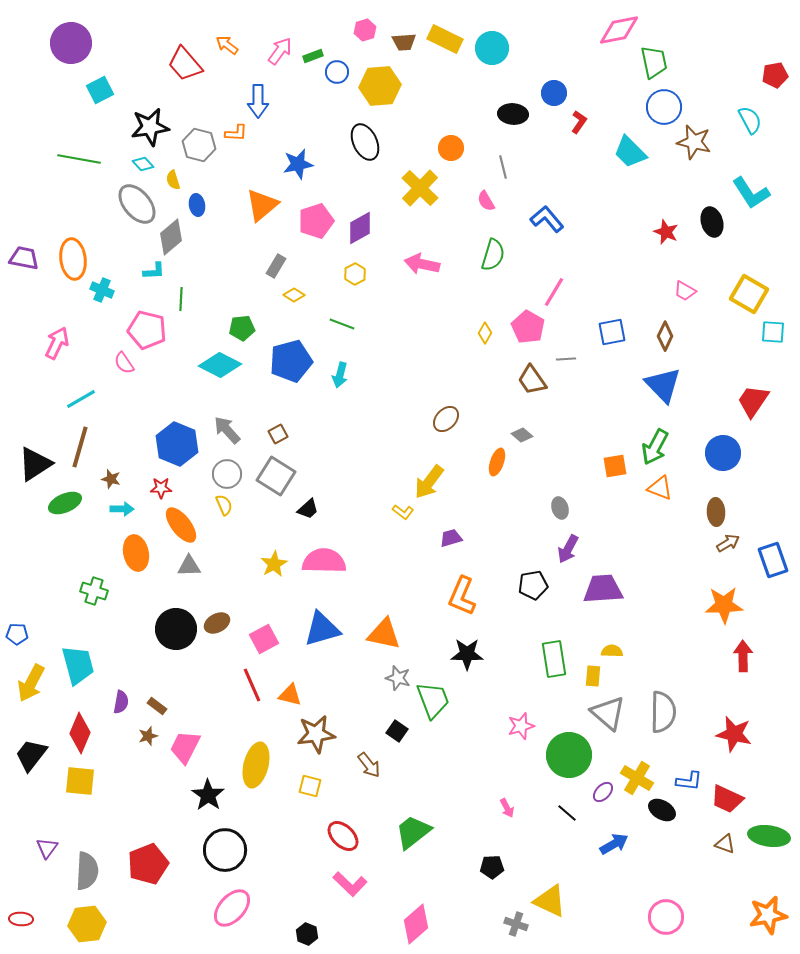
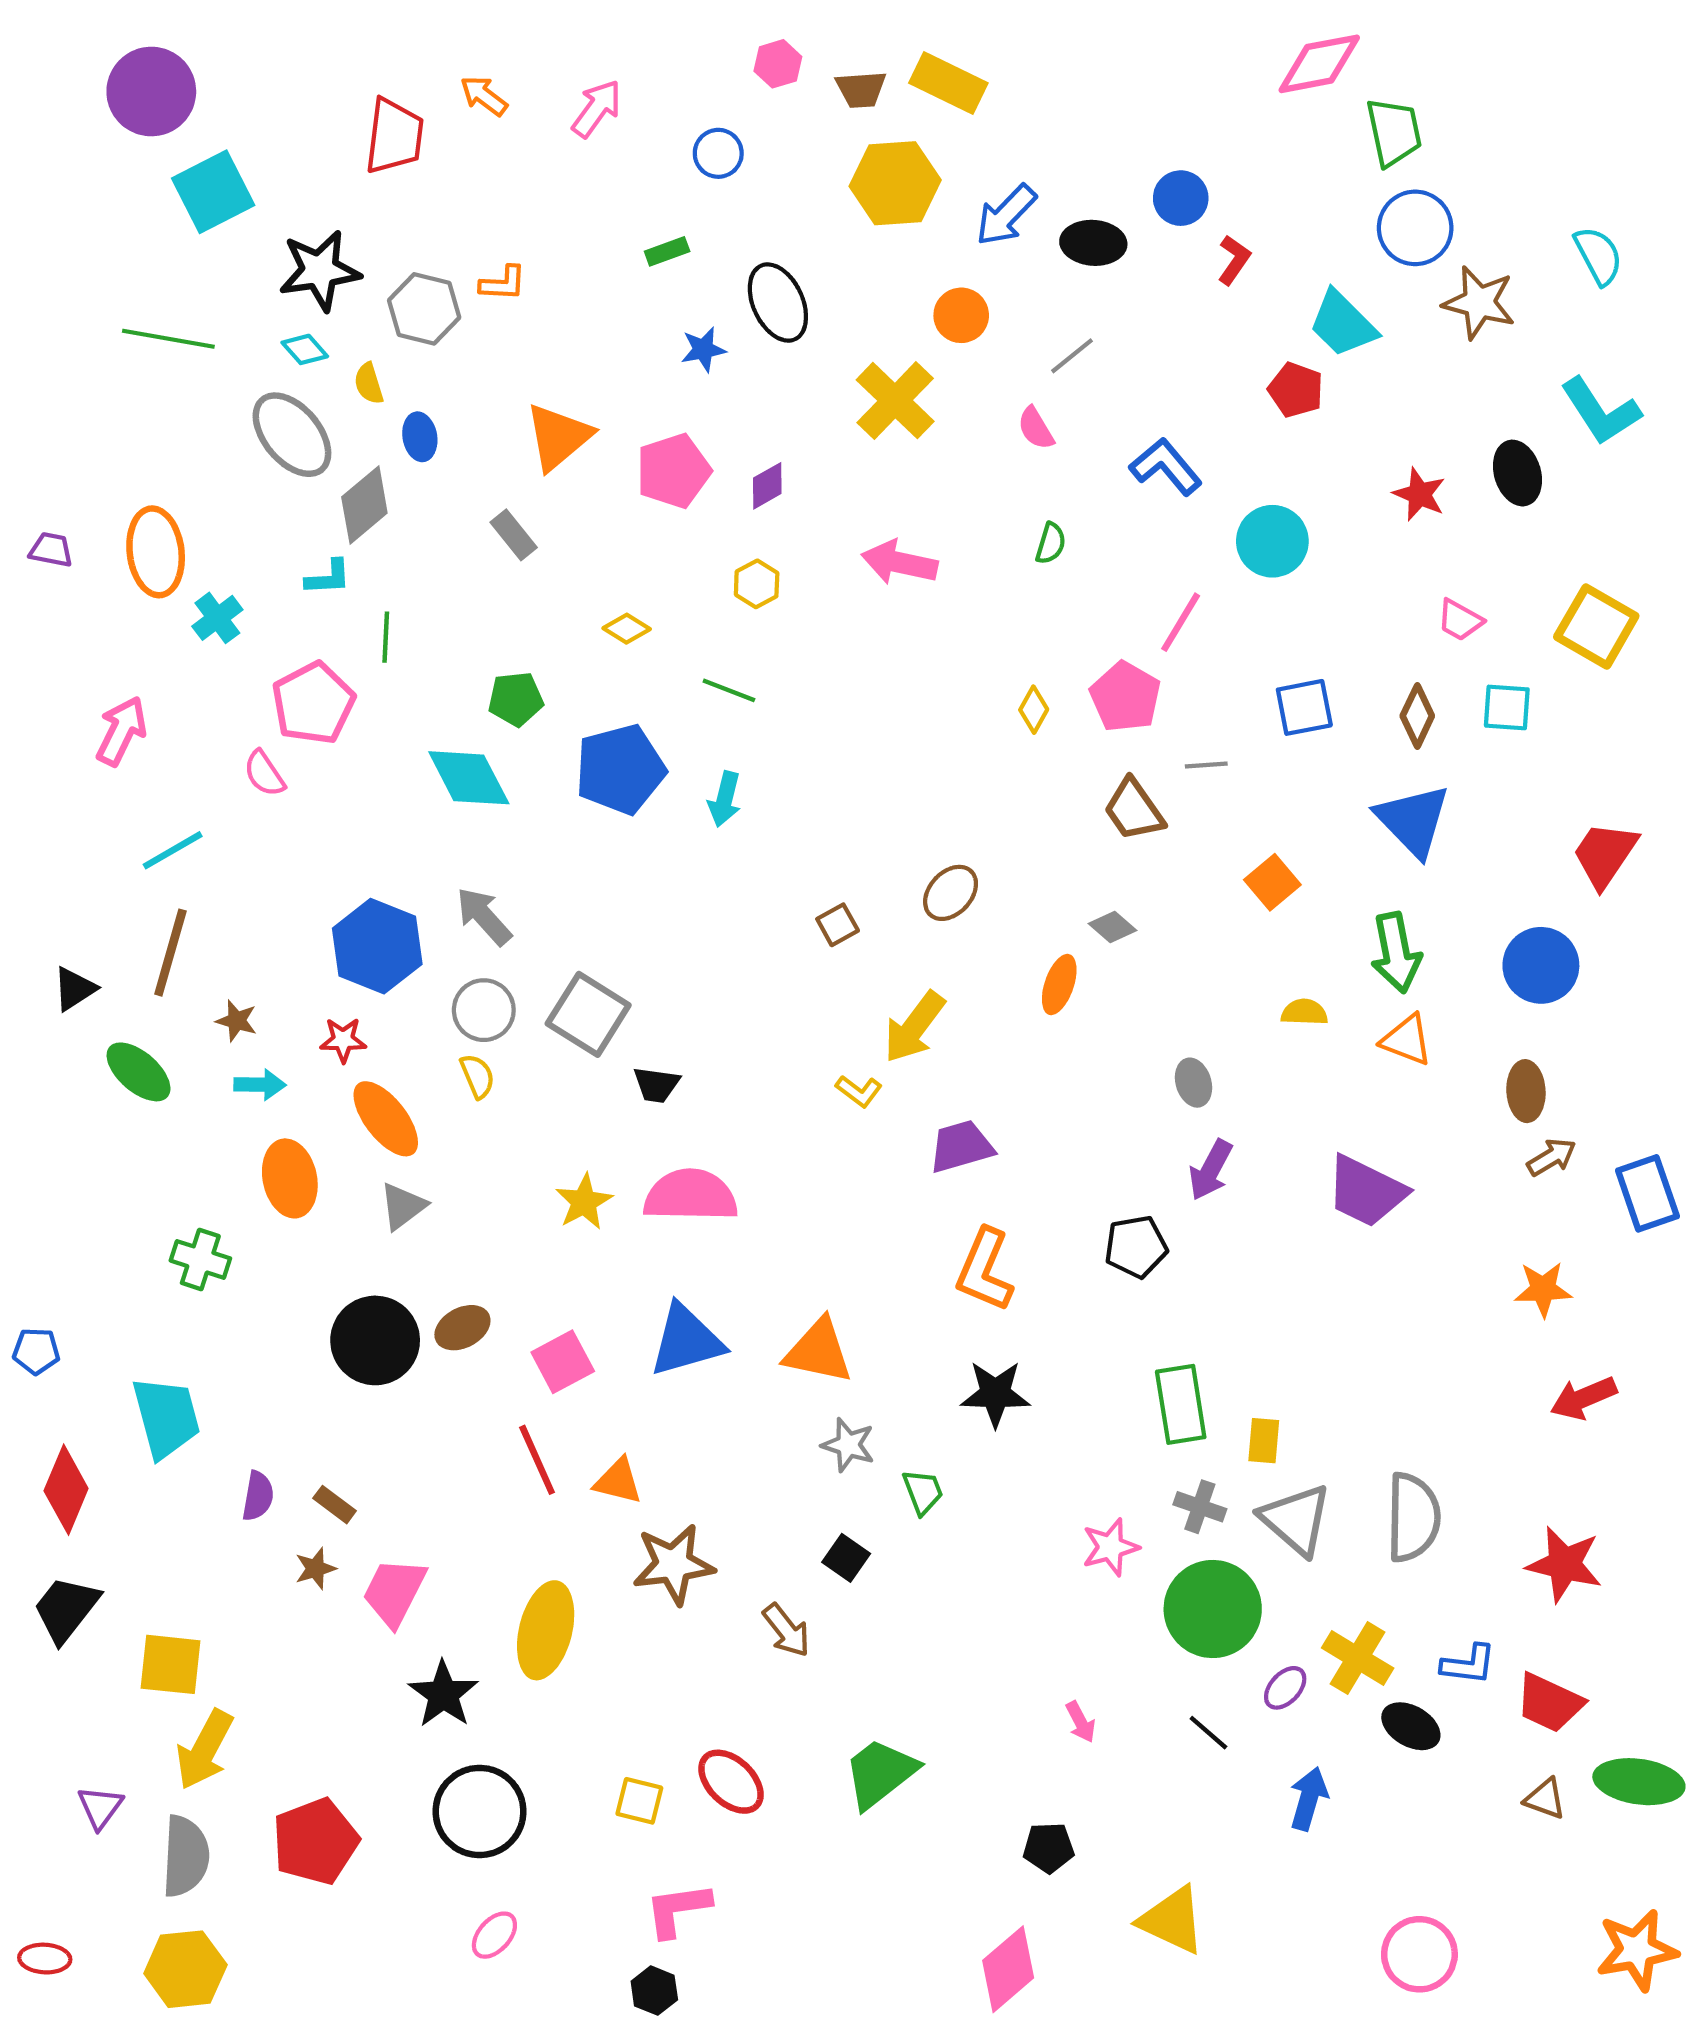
cyan circle: (492, 48) -> (1272, 541), moved
green rectangle: (313, 56) -> (667, 251), moved
red trapezoid: (185, 64) -> (394, 136), turned -132
red pentagon: (775, 75) -> (1296, 390), moved, turned 30
yellow hexagon: (380, 86) -> (895, 183), moved
cyan square: (100, 90) -> (213, 192), size x1.4
blue arrow: (258, 101) -> (1006, 215), moved, turned 44
blue star: (298, 164) -> (703, 349), moved, size x0.7
gray line: (503, 167) -> (1072, 356), turned 65
purple diamond: (360, 228) -> (767, 486), size x0.7
green semicircle: (493, 255) -> (1051, 543), size x0.6
purple trapezoid: (24, 258) -> (51, 550), size x0.7
gray rectangle: (276, 266) -> (514, 535), moved, turned -70
cyan cross: (102, 290) -> (217, 618), turned 30
pink pentagon: (147, 330) -> (313, 703), turned 30
cyan square: (773, 332) -> (1507, 707), moved
cyan diamond: (220, 365) -> (469, 778), turned 36
brown square: (278, 434) -> (838, 925), moved
green arrow: (655, 447) -> (1396, 953), turned -39
black triangle: (35, 464) -> (75, 989), size x0.6
orange square: (615, 466) -> (1272, 882), moved, turned -30
green ellipse: (65, 503) -> (139, 1072), turned 64
black trapezoid: (308, 509) -> (656, 1085), turned 50
purple trapezoid: (451, 538) -> (961, 1147), size x1.4
gray triangle: (189, 566) -> (403, 1206), turned -35
purple trapezoid: (603, 589) -> (1366, 1191), moved, turned -150
orange star: (724, 605) -> (1543, 1289), size x0.7
yellow semicircle: (612, 651) -> (1304, 1012), moved
red arrow: (743, 656) -> (1584, 1398), turned -112
yellow arrow: (31, 683) -> (205, 1750), moved
green trapezoid: (433, 700) -> (923, 1492), size x0.6
red diamond: (80, 733) -> (66, 1490), moved
yellow square: (310, 786) -> (639, 1801), moved
blue arrow: (614, 844) -> (1309, 1799), turned -44
pink L-shape: (350, 884) -> (678, 1910), moved, turned 128
pink ellipse: (232, 908) -> (494, 1935), size x0.6
pink diamond: (416, 924) -> (1008, 1969), moved
gray cross: (516, 924) -> (1200, 1507), moved

